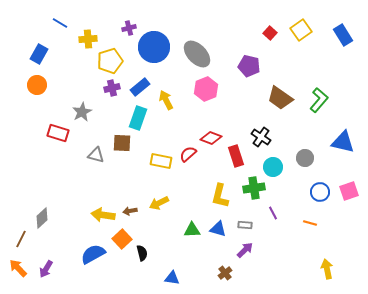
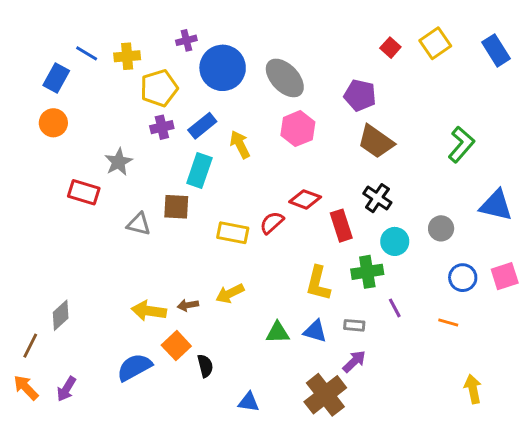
blue line: (60, 23) -> (87, 53), moved
brown trapezoid: (280, 98) -> (376, 142), moved
brown cross: (225, 273) -> (325, 395), size x2.0

